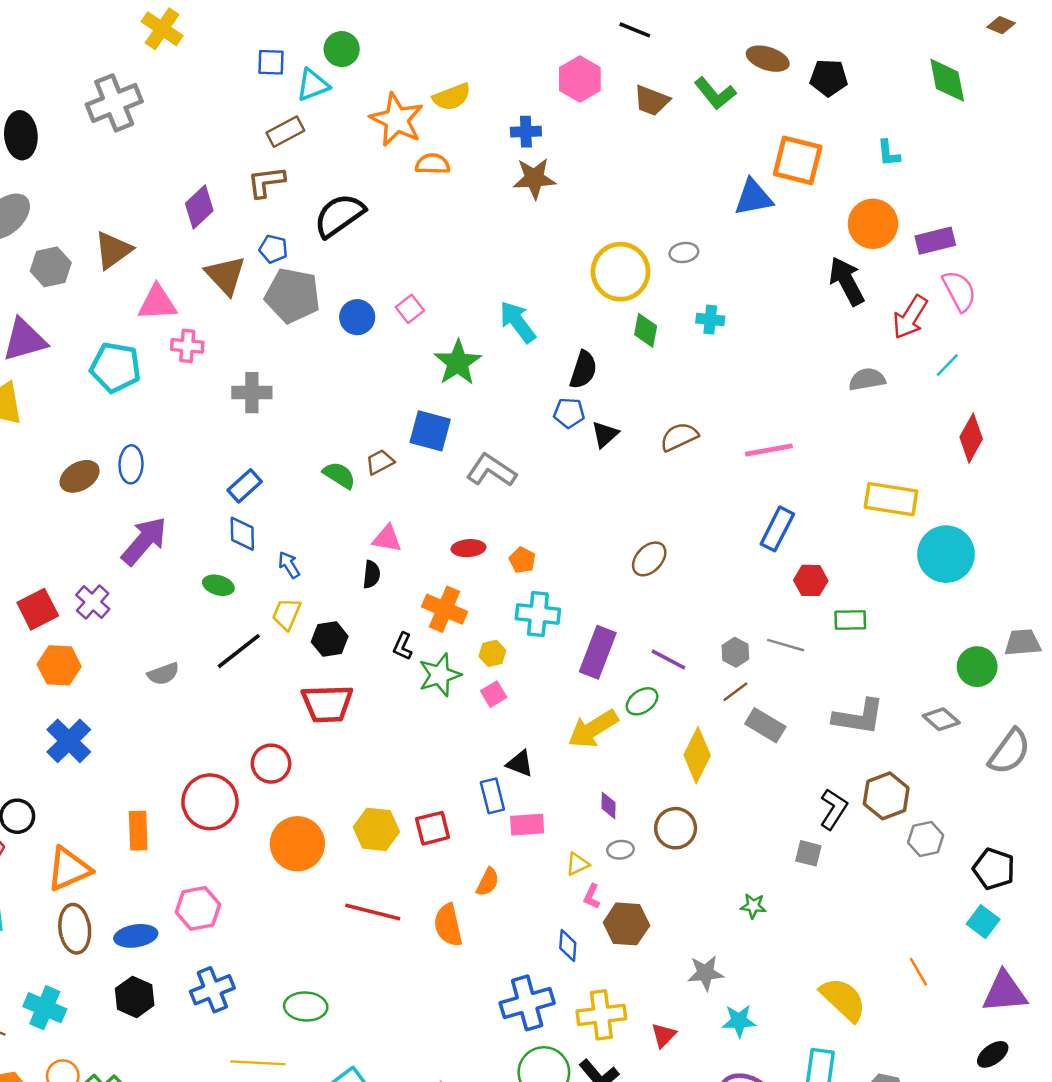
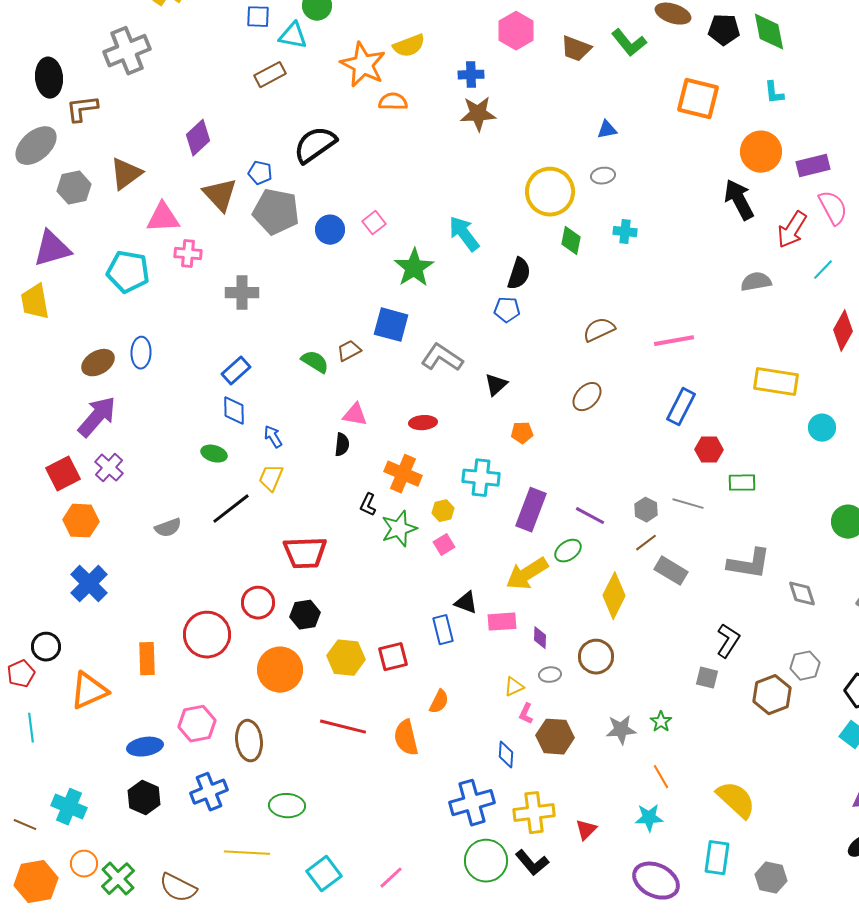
green diamond: (947, 80) -> (769, 32), moved
cyan triangle: (313, 85) -> (293, 36), turned 32
brown L-shape: (266, 182) -> (82, 109), moved
blue triangle: (753, 197) -> (607, 130), moved, size x0.6
black triangle: (605, 434) -> (496, 385), moved
purple arrow: (144, 541) -> (97, 417), moved
cyan circle: (946, 554) -> (822, 428), size x0.6
brown ellipse: (649, 559) -> (587, 397), moved
orange pentagon: (522, 560) -> (522, 433), moved, turned -30
black hexagon: (330, 639) -> (305, 615), moved
gray diamond: (941, 719) -> (802, 594), moved, turned 32
brown hexagon: (886, 796) -> (772, 695), moved
pink rectangle: (527, 825) -> (502, 622), moved
green star: (753, 906) -> (661, 722), turned 30
brown ellipse: (75, 929) -> (249, 741), moved
orange line: (918, 972) -> (661, 777), moved
gray star: (705, 973) -> (621, 730), moved

